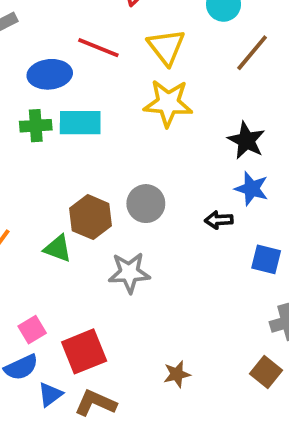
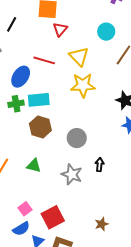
blue ellipse: (50, 74) -> (21, 77), turned -45
brown hexagon: (90, 217) -> (40, 127), moved
black arrow: (219, 220) -> (100, 165), moved, turned 104
gray star: (129, 273) -> (72, 174), turned 30

